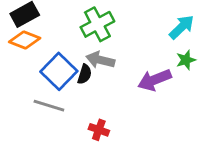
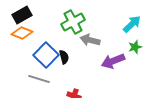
gray arrow: (100, 60) -> (90, 40), moved
black semicircle: (85, 74) -> (64, 57), turned -32

